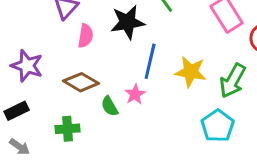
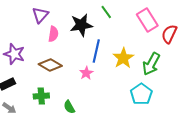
yellow star: (191, 72) -> (123, 58), turned 30
green semicircle: (110, 106) -> (69, 107), moved

